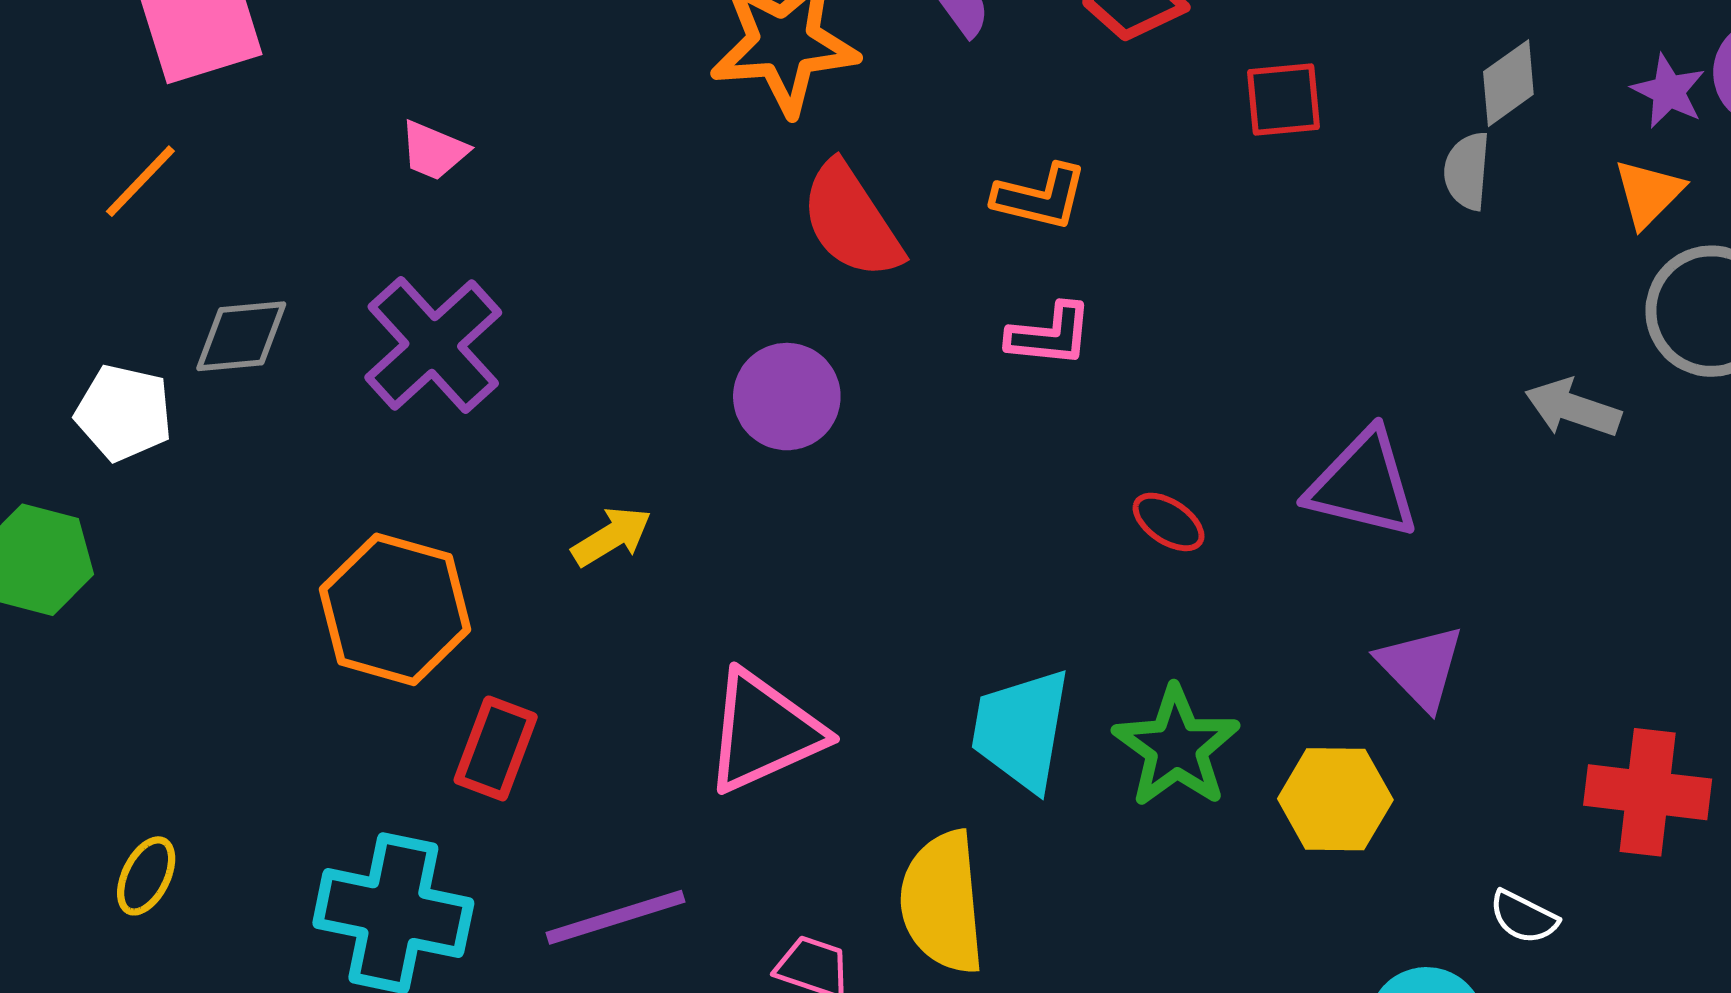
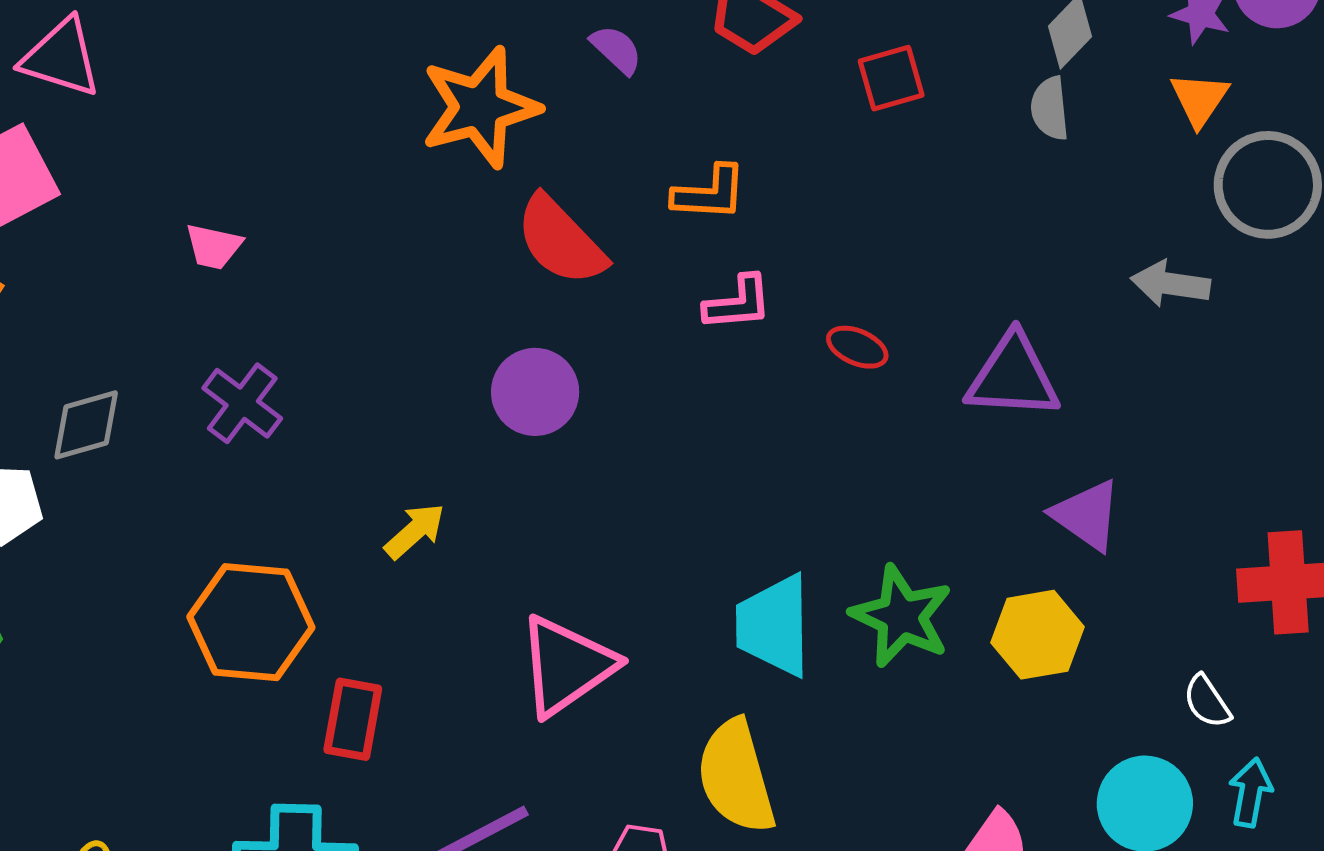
purple cross: (433, 345) -> (242, 403), size x0.7
red ellipse: (1169, 522) -> (857, 347), moved
white semicircle: (1524, 917) -> (1207, 701), turned 40

